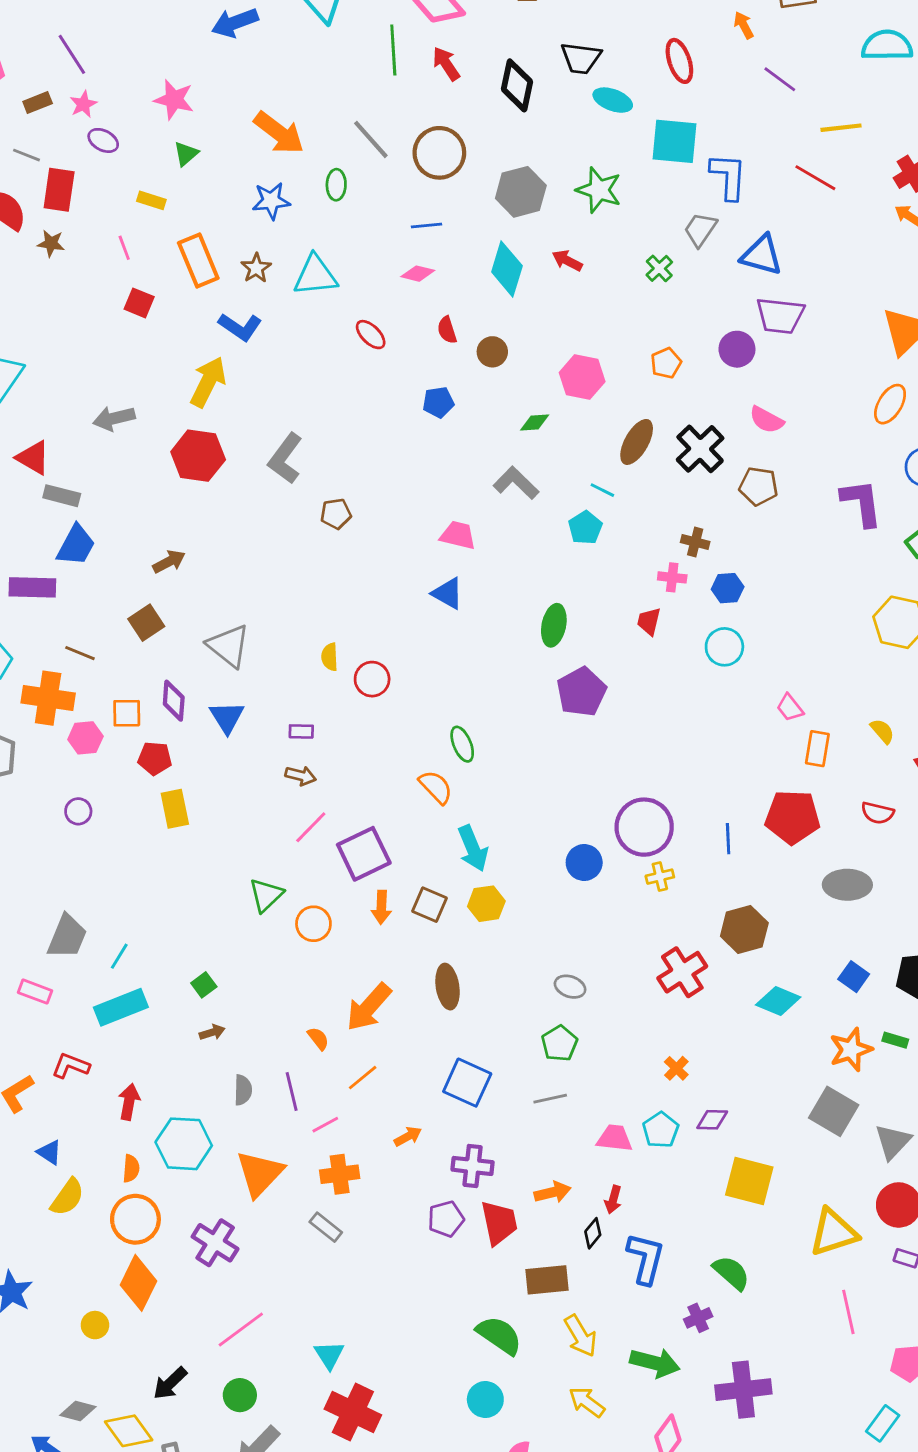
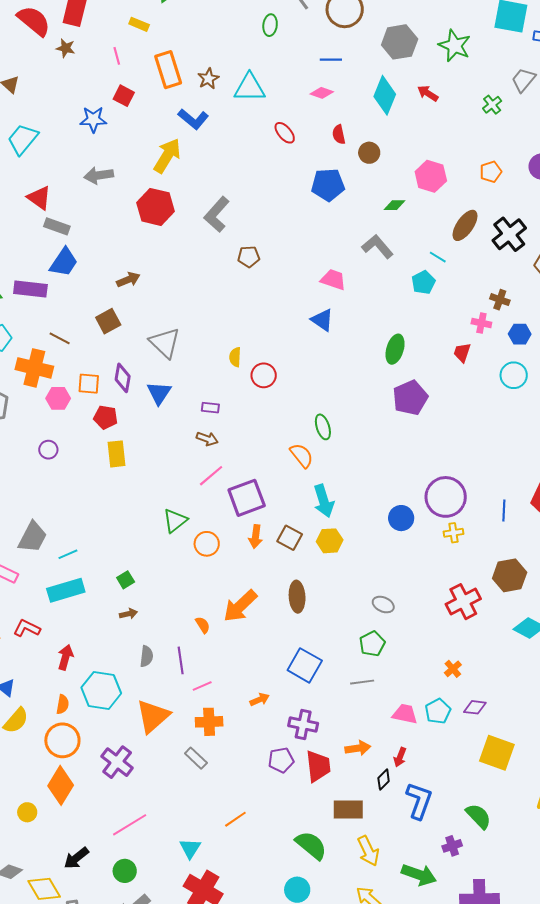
blue star: (271, 201) -> (93, 119), moved
blue pentagon: (438, 402) -> (328, 185), size x1.5
cyan line: (119, 956) -> (68, 554), turned 30
orange line: (363, 1078) -> (235, 819), moved

